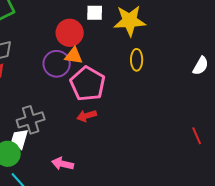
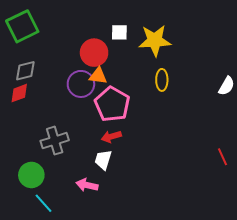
white trapezoid: (20, 139) -> (103, 160), moved

